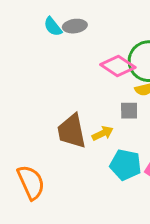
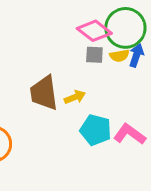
gray square: (129, 111) -> (94, 55), moved

